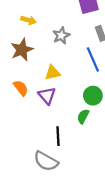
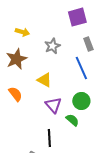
yellow triangle: (52, 73) -> (44, 80), turned 42
purple triangle: (47, 96) -> (53, 105), moved
green semicircle: (83, 116) -> (72, 120), turned 104

